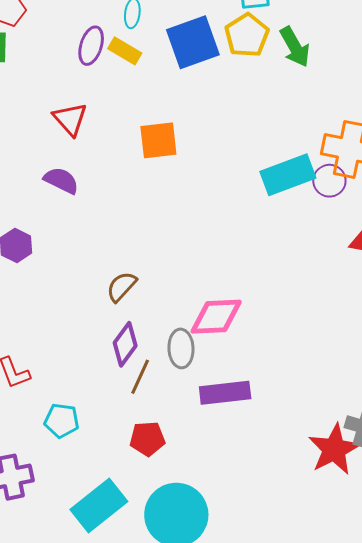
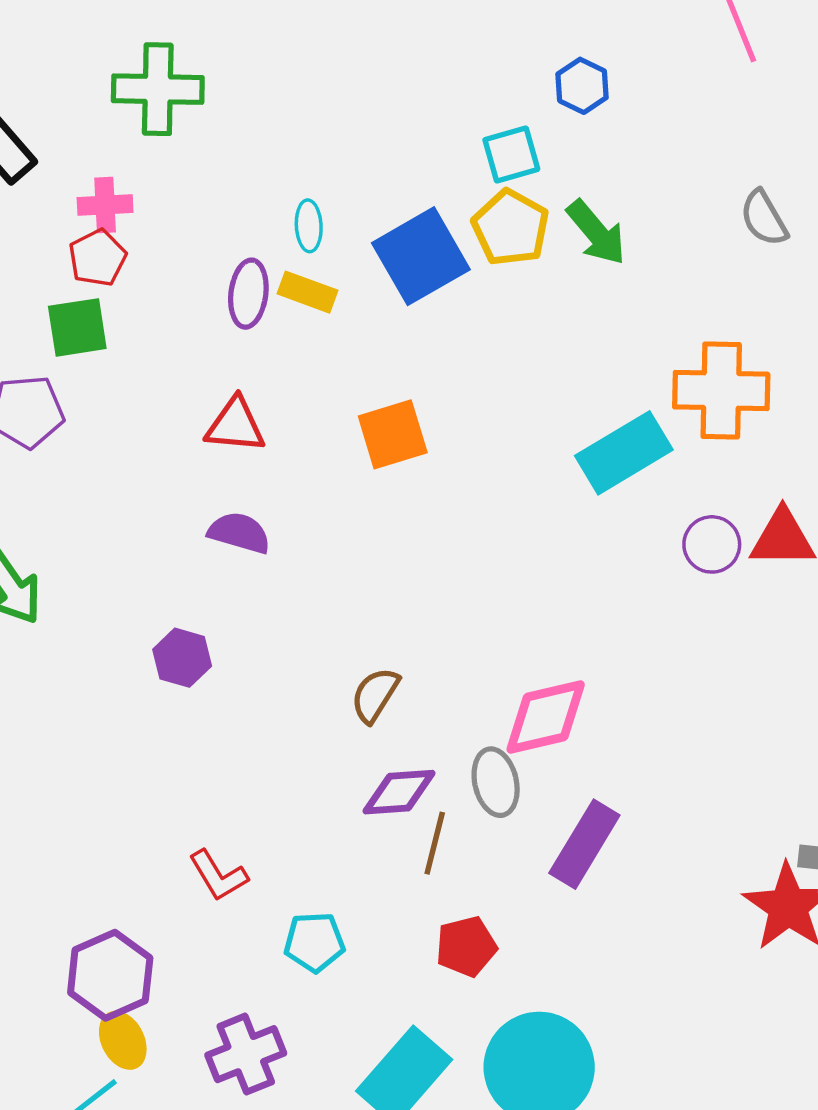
red triangle: (70, 119) -> (235, 425), turned -33
purple circle: (329, 181) -> (712, 544), moved
purple diamond: (125, 344) -> (399, 792), turned 60
purple rectangle: (225, 393) -> (584, 844), turned -42

